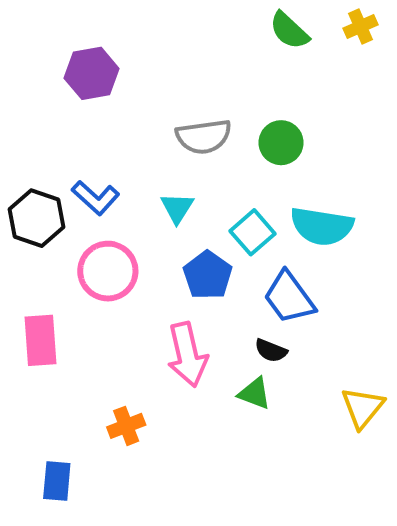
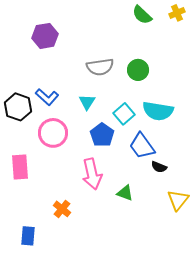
black semicircle: (271, 351) -> (159, 167), moved
orange cross: (126, 426) -> (62, 209), turned -30

